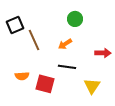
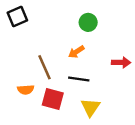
black square: (15, 25) -> (17, 16), moved
brown line: (34, 40) -> (45, 67), moved
yellow triangle: (92, 86) -> (90, 107), moved

